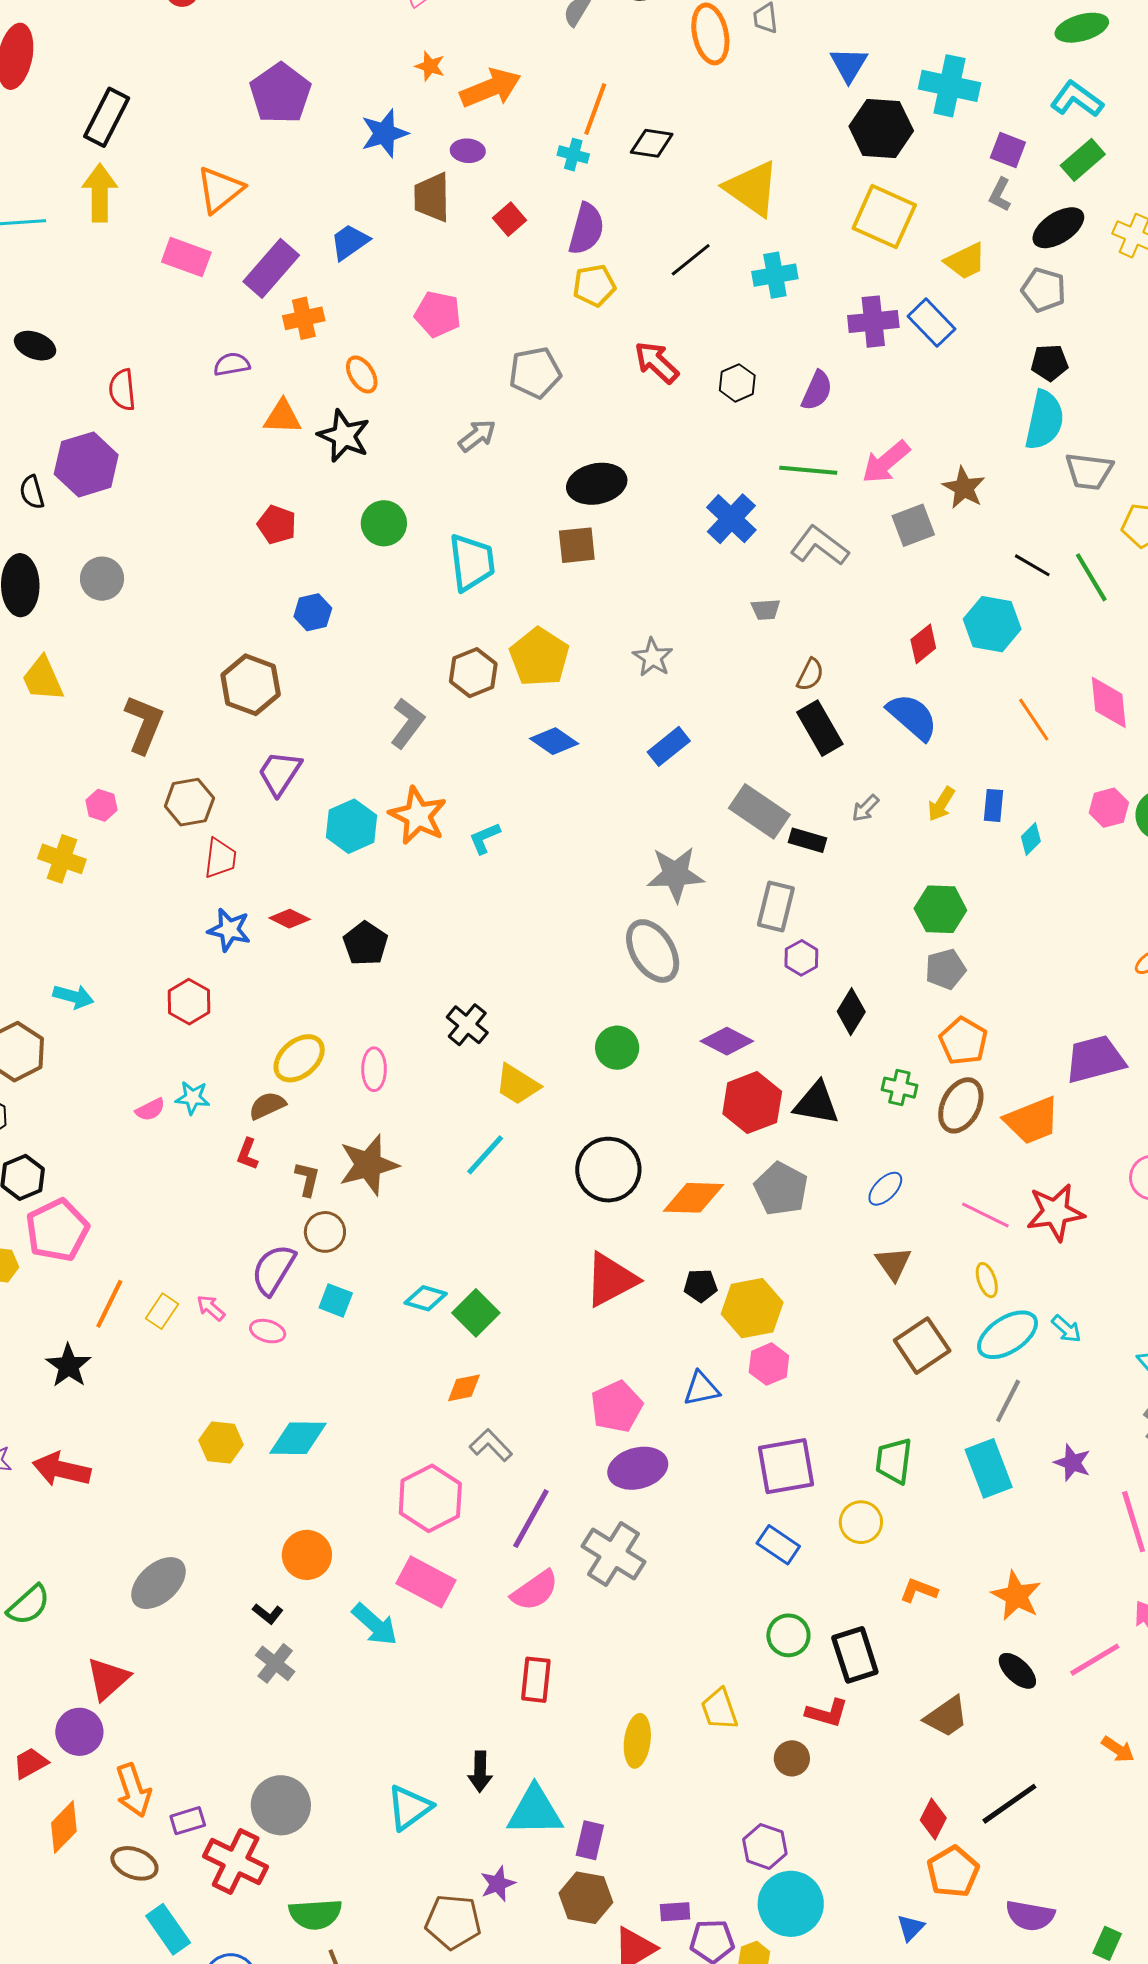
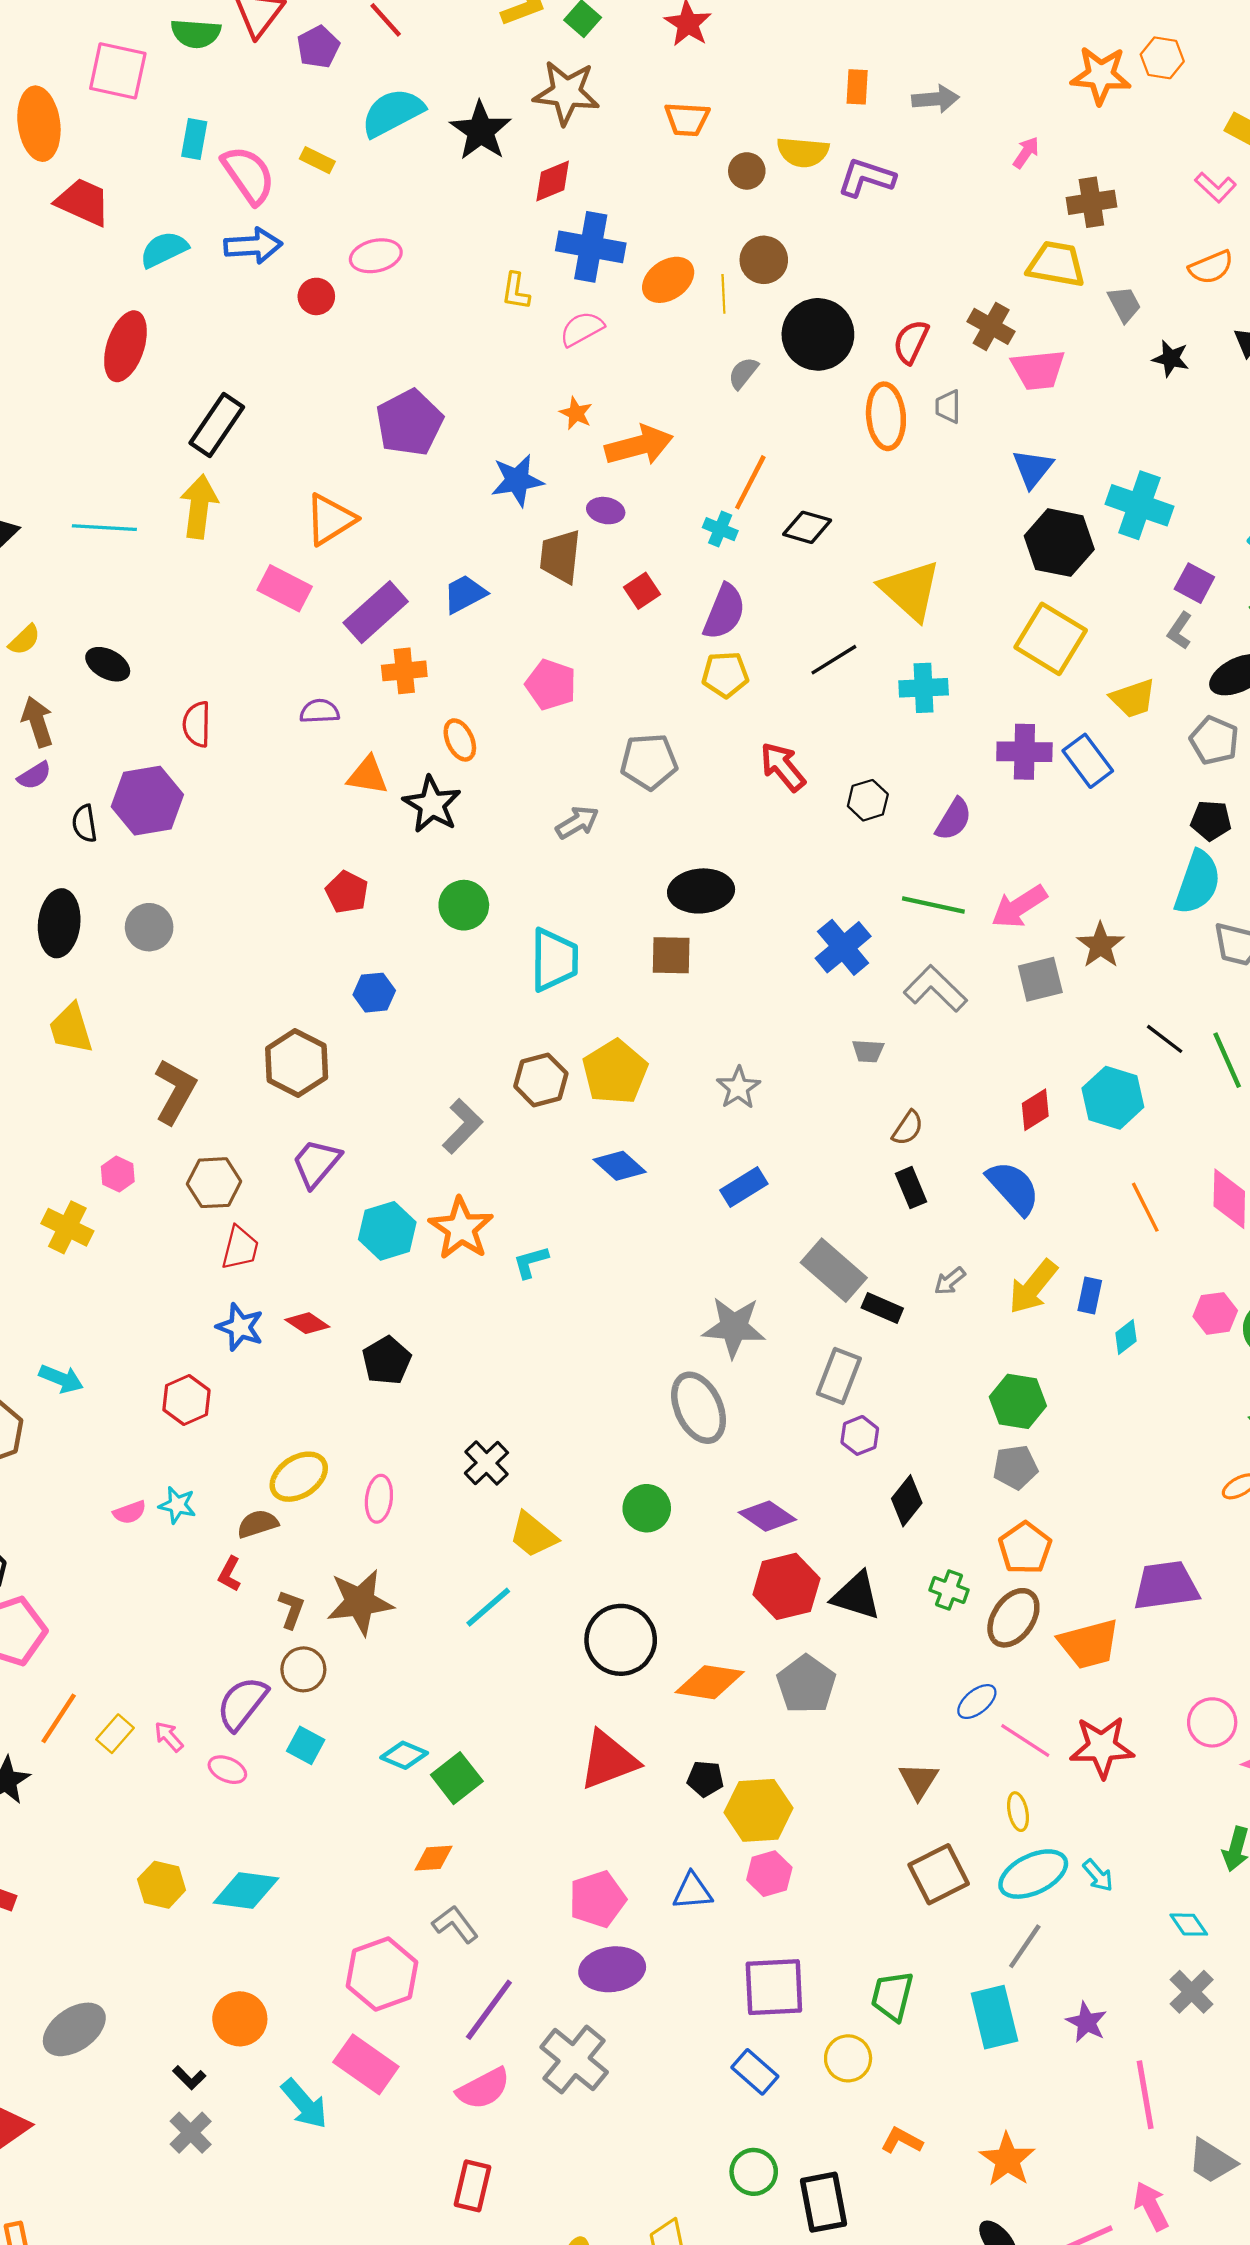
black rectangle: (820, 728) -> (911, 1188), size x0.7
yellow arrow: (941, 804) -> (1033, 1287), size x1.5
blue ellipse: (885, 1189) -> (977, 1702), moved

